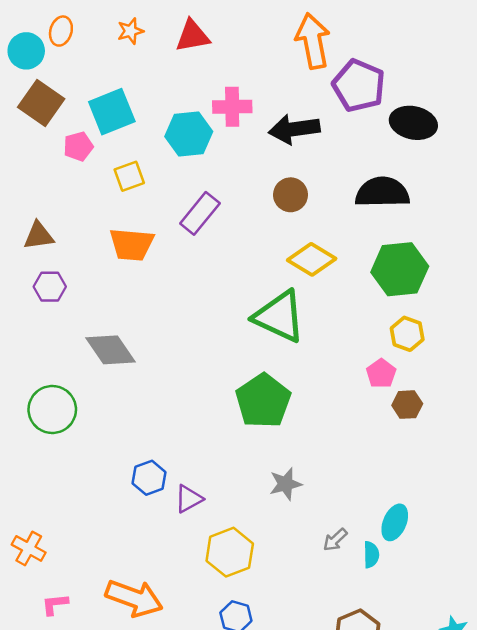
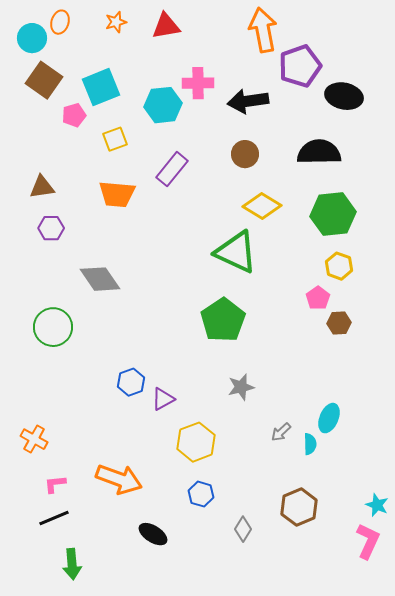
purple pentagon: (359, 86) -> (300, 66), turned 30

